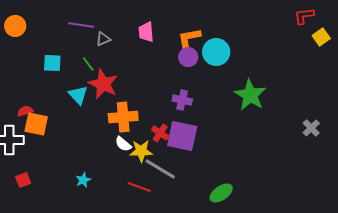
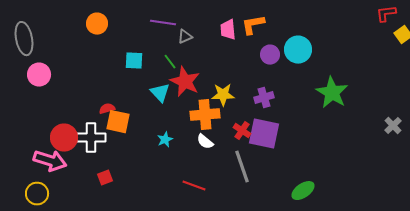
orange L-shape: (189, 38) -> (253, 25), moved
purple cross: (182, 100) -> (264, 98), turned -30
yellow star: (141, 151) -> (223, 95), moved
gray line: (160, 169) -> (242, 167), turned 40
cyan star: (83, 180) -> (165, 140), moved
red line: (139, 187) -> (194, 186), moved

